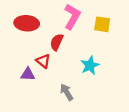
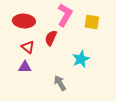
red triangle: (43, 61) -> (28, 47), moved

